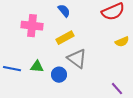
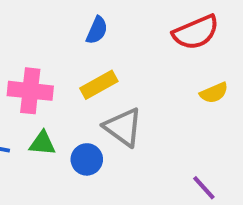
blue semicircle: (64, 11) -> (97, 30), turned 64
pink cross: (32, 26) -> (30, 91), moved

